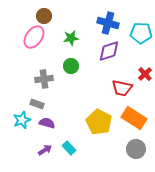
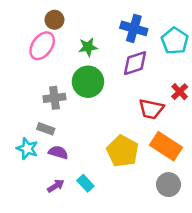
cyan pentagon: (141, 33) -> (175, 41), turned 30
green circle: (71, 66) -> (88, 82), size x1.6
cyan star: (22, 120) -> (27, 149), turned -30

